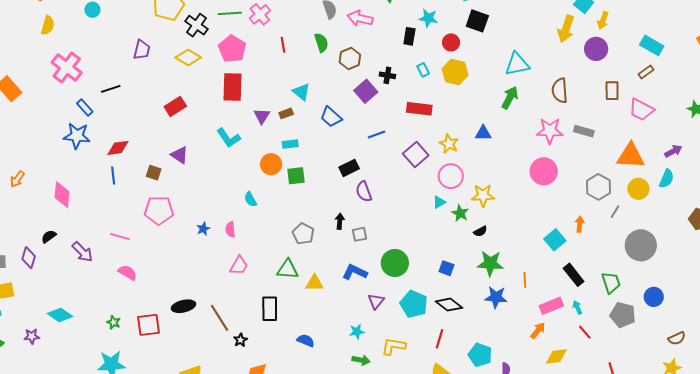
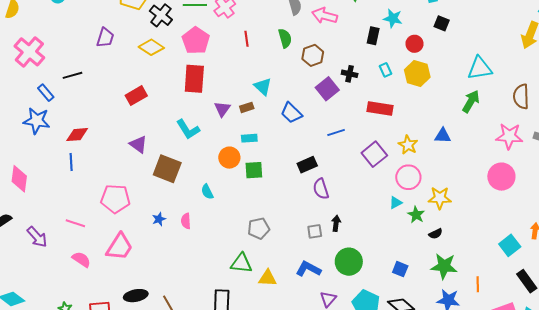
black square: (477, 21) -> (442, 23), size x0.7
brown square: (154, 173) -> (167, 169), moved, size x1.8
black arrow: (340, 221) -> (336, 223), moved
gray pentagon: (303, 234) -> (259, 228), turned 30
pink trapezoid: (239, 266) -> (120, 247), moved, size x1.4

